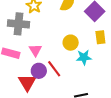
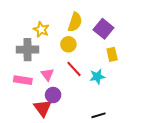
yellow circle: (71, 43) -> (68, 44), moved
red line: (54, 69) -> (74, 69), moved

